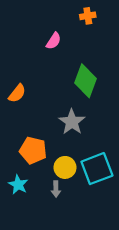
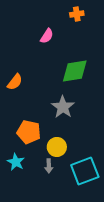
green diamond: (86, 81) -> (75, 71), turned 60
cyan square: (97, 169) -> (85, 171), moved

